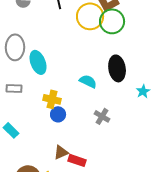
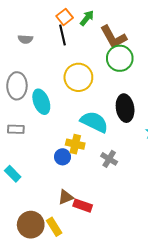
yellow circle: (90, 16) -> (78, 77), moved
cyan semicircle: (88, 81) -> (94, 122), size x1.5
yellow cross: (52, 99) -> (75, 144), moved

